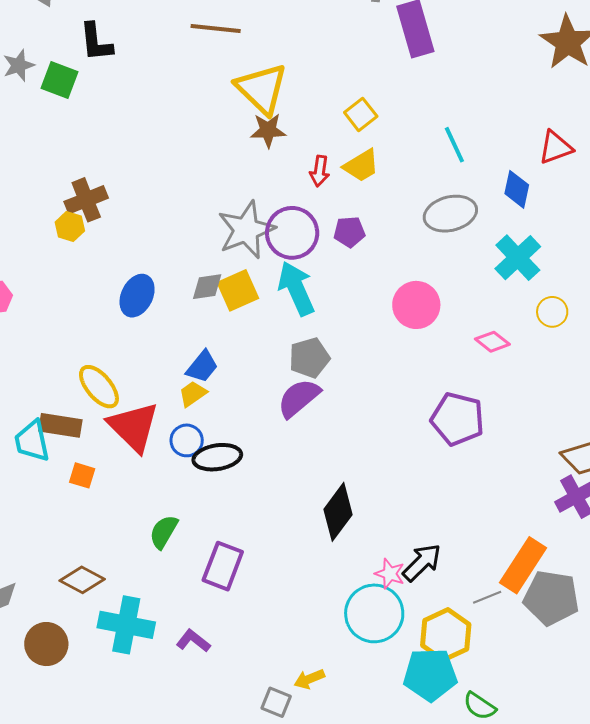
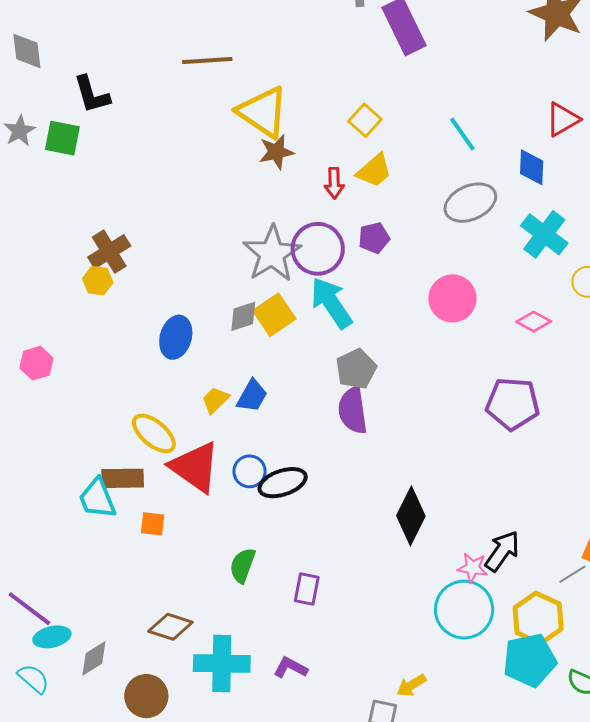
yellow trapezoid: (193, 394) -> (215, 400), moved
purple semicircle: (299, 398) -> (353, 410), turned -48
purple rectangle: (223, 566) -> (307, 589), size x0.7

